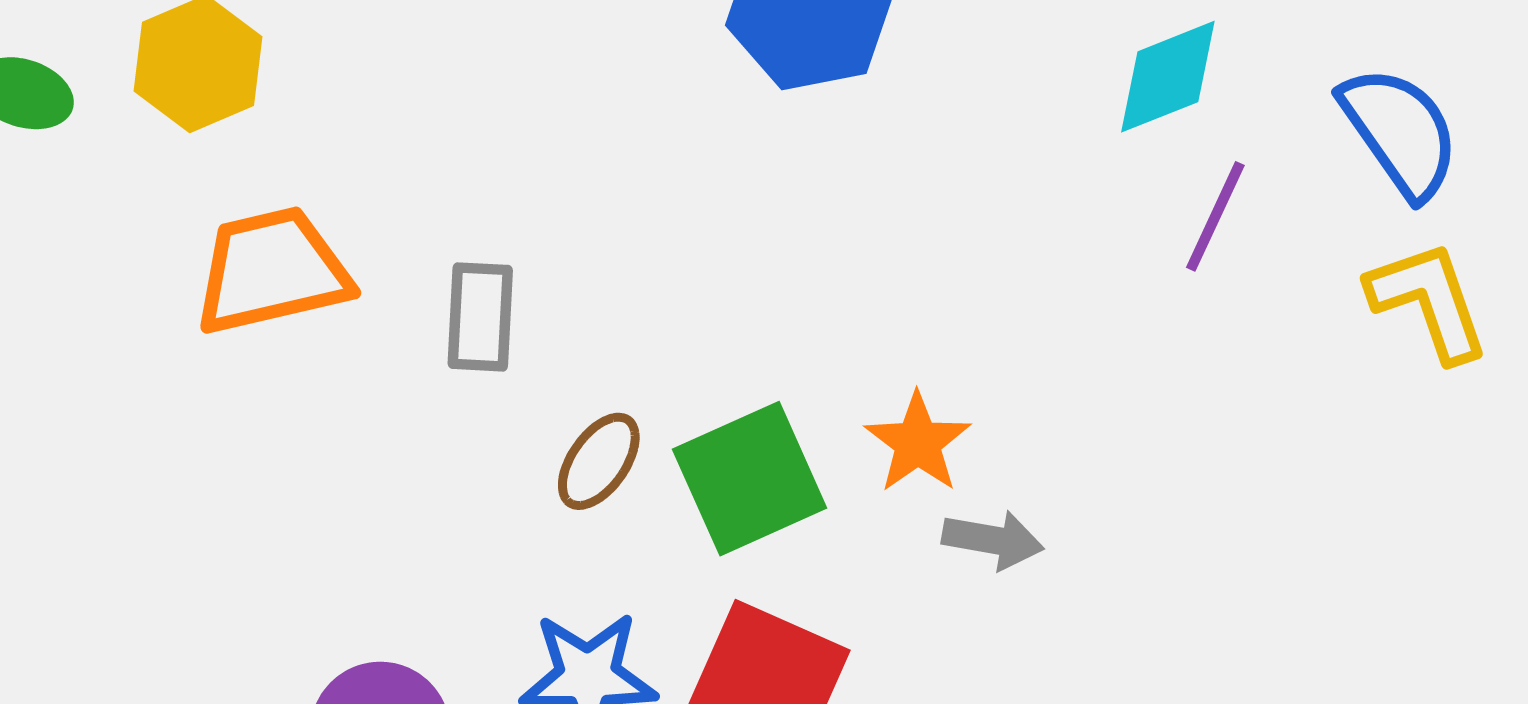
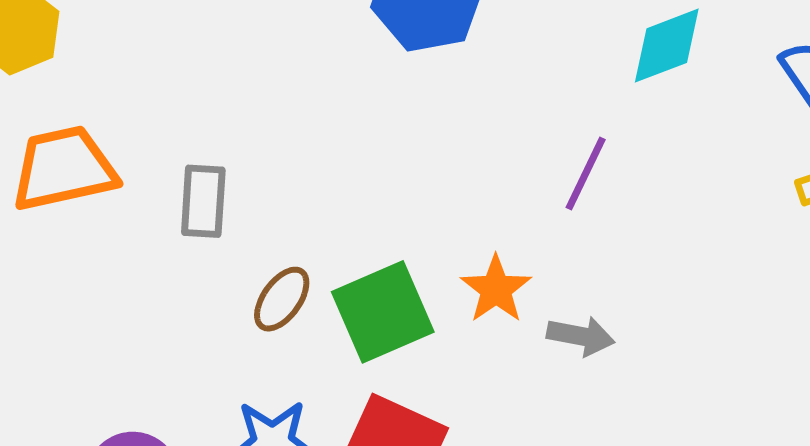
purple line: (1215, 216) -> (586, 173), moved
gray arrow: (993, 540) -> (581, 336), moved

